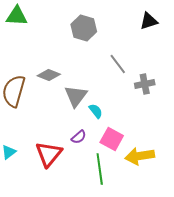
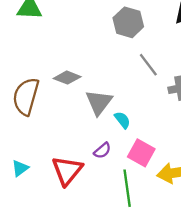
gray hexagon: (84, 28) -> (128, 22), moved

